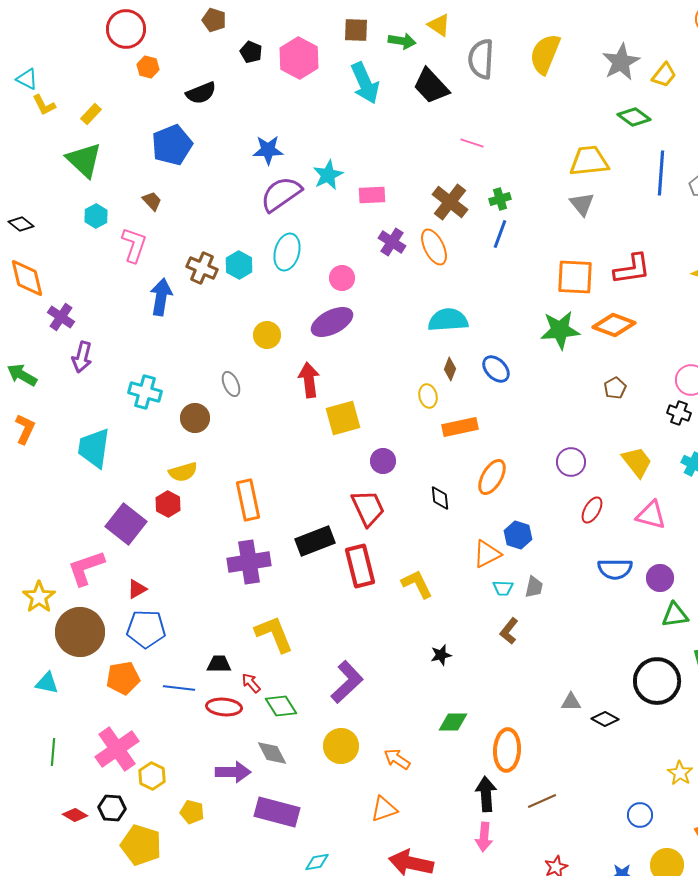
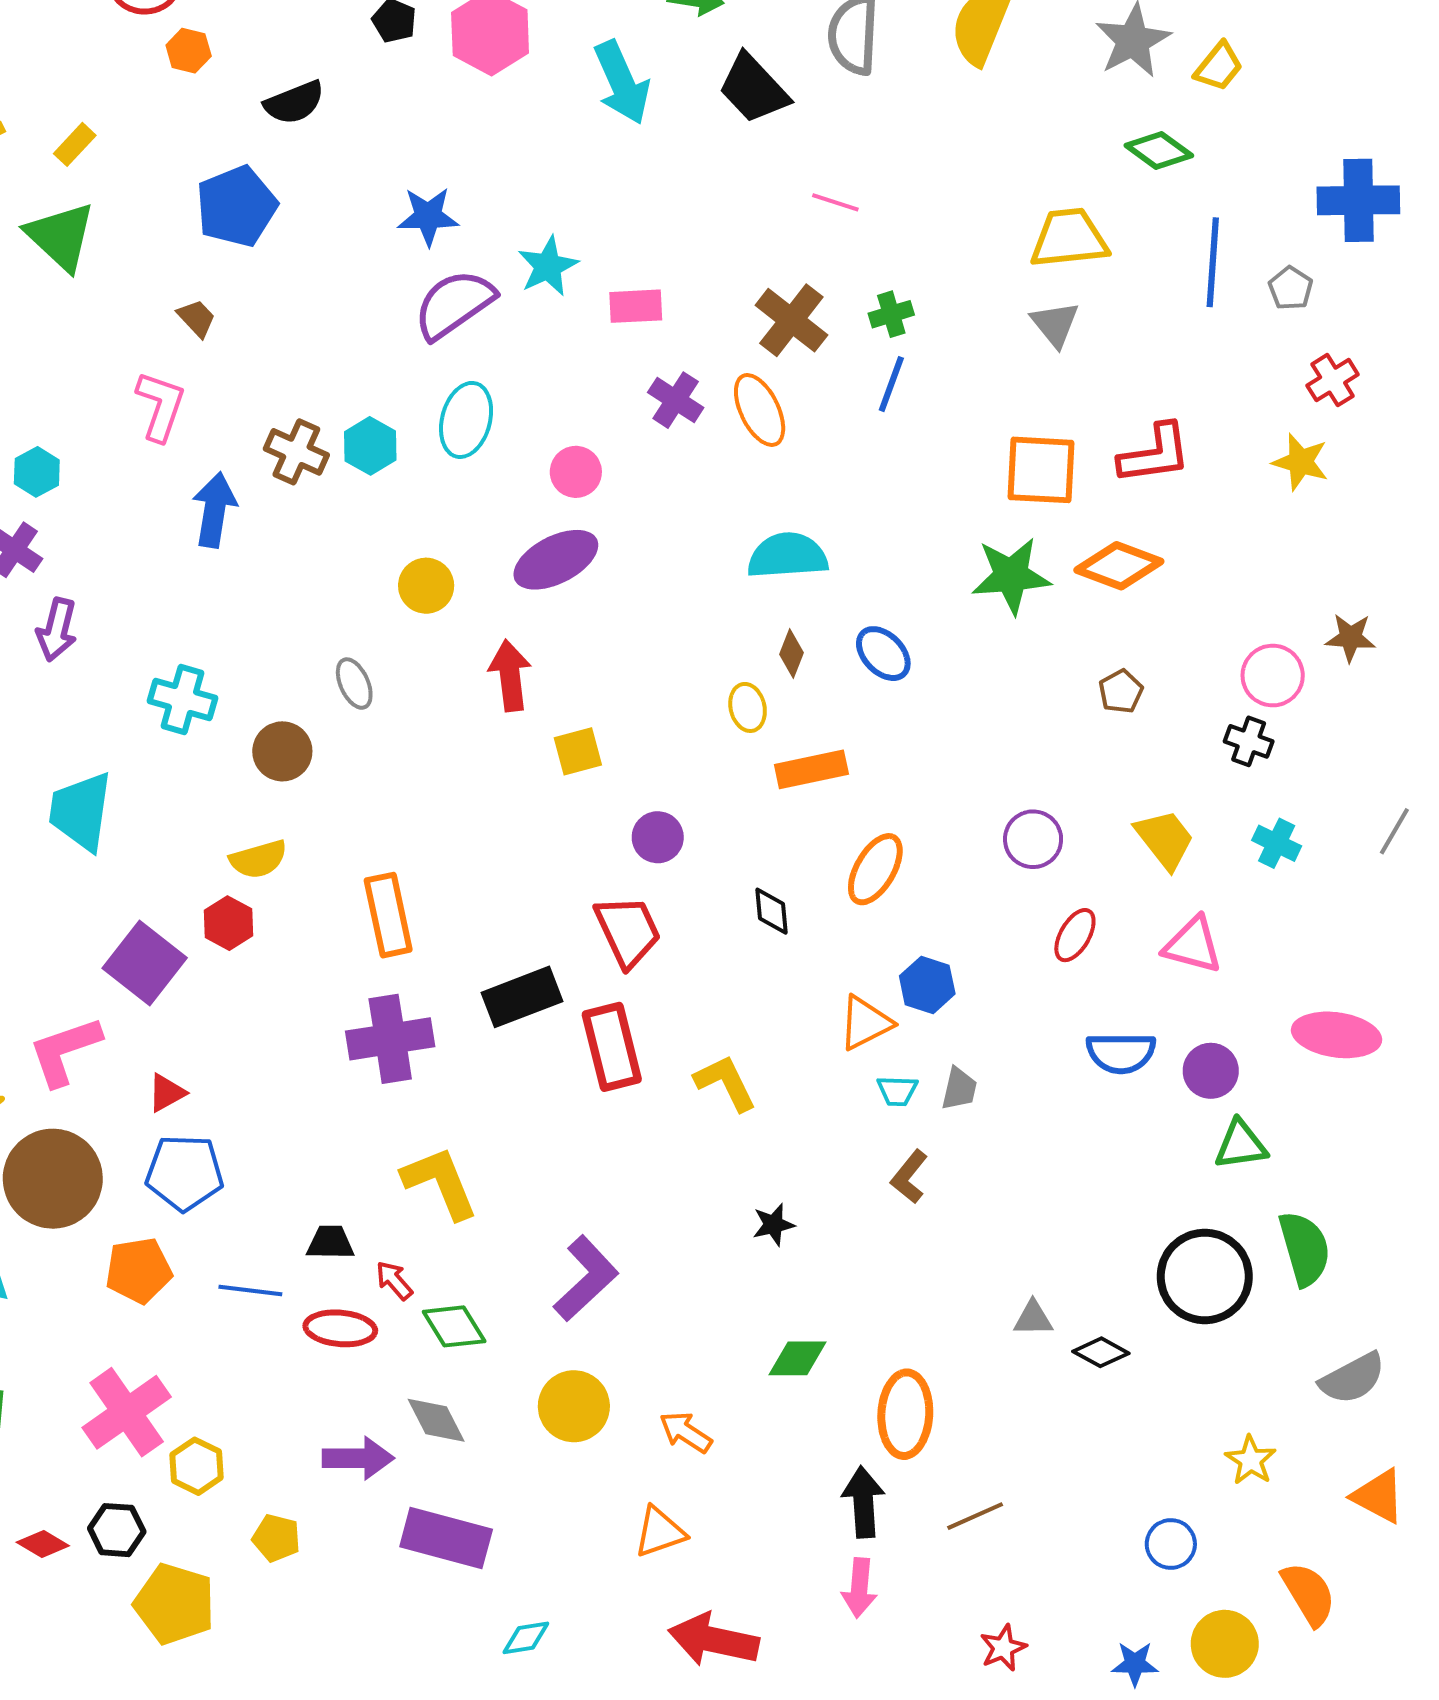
cyan hexagon: (96, 216) -> (37, 472), moved
yellow square: (343, 418) -> (578, 751), size x0.7

